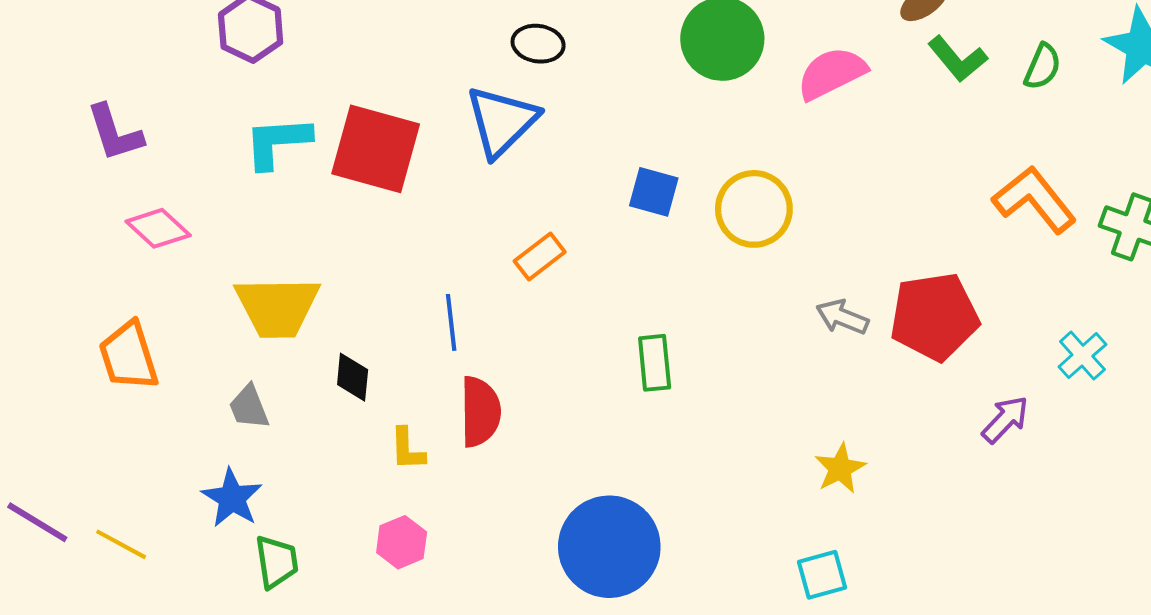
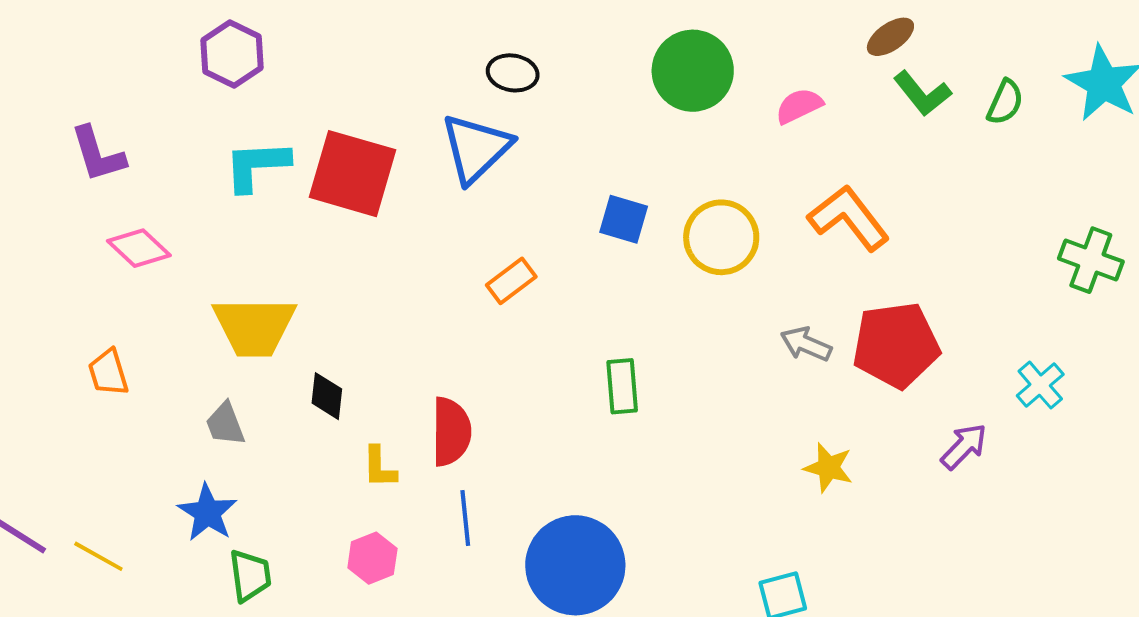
pink semicircle: (832, 73) -> (799, 106), size x0.7
orange L-shape: (1034, 200) -> (849, 218), moved
blue line: (451, 322) -> (465, 518), moved
orange trapezoid: (129, 356) -> (108, 372), size x0.7
yellow star: (840, 468) -> (828, 468), moved, turned -30

